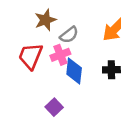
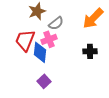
blue diamond: (74, 71) -> (40, 52), moved

